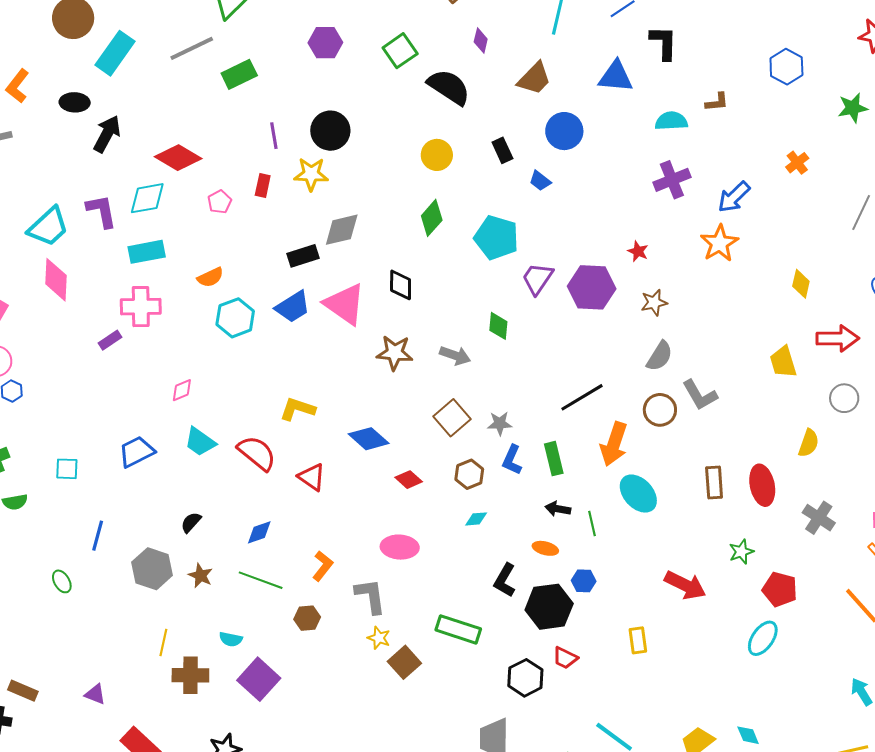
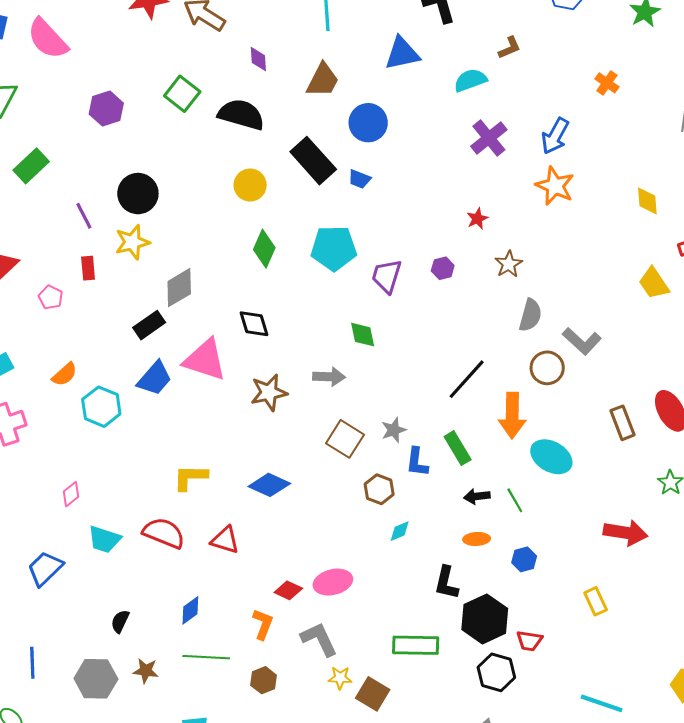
black rectangle: (502, 150) -> (313, 161), size x1.8
red star: (638, 251) -> (477, 219), turned -30
purple hexagon: (592, 287) -> (443, 268), size x0.5
red diamond: (409, 480) -> (288, 590), moved
black hexagon: (549, 607) -> (485, 619), moved

